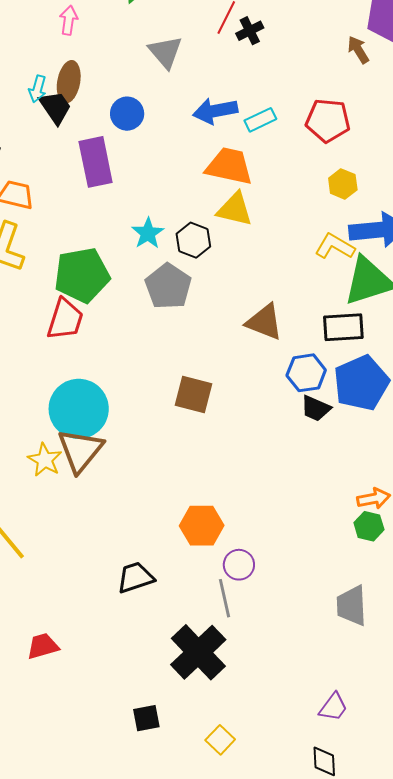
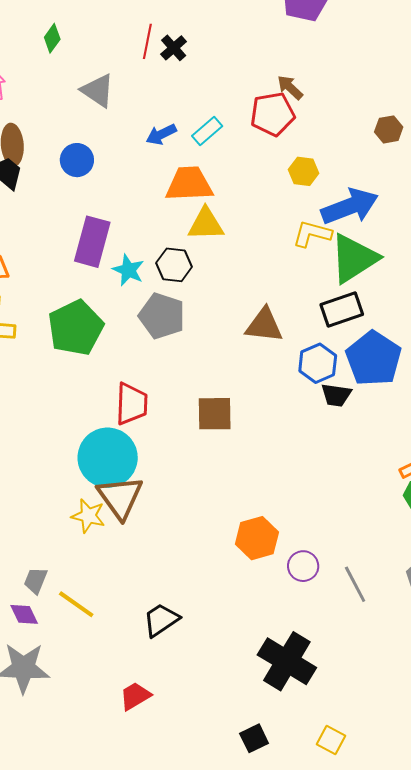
brown arrow: (358, 50) -> (290, 87), moved
blue arrow: (215, 111) -> (161, 134), size x0.7
purple rectangle: (96, 162) -> (92, 242), moved, turned 42
red trapezoid: (65, 319) -> (132, 404), moved
black trapezoid: (135, 578) -> (161, 620), moved
gray line: (224, 598) -> (355, 584), moved

